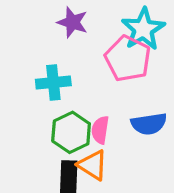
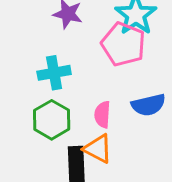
green hexagon: (71, 132) -> (52, 120), moved

